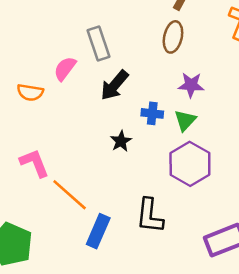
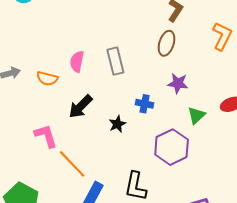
gray rectangle: (99, 44) -> (115, 61), moved
pink semicircle: (65, 69) -> (77, 62), turned -30
black arrow: (114, 85) -> (80, 107), moved
green triangle: (185, 120) -> (196, 115), moved

